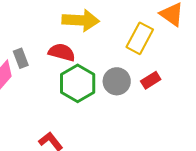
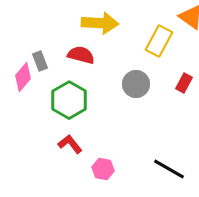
red rectangle: (151, 80) -> (184, 83), moved, turned -30
green hexagon: (78, 83) -> (69, 100), moved

